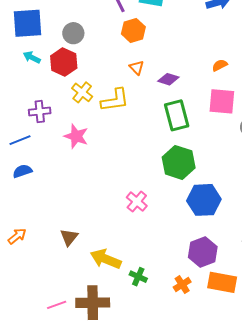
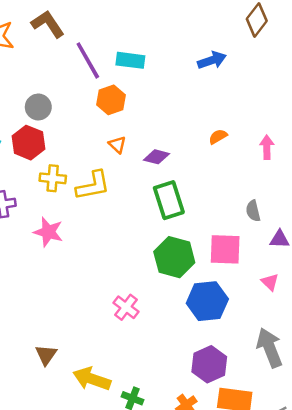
yellow cross: (82, 92) -> (53, 178), turned -30
pink square: (222, 101) -> (225, 249), moved

